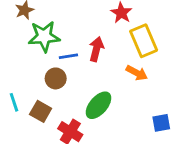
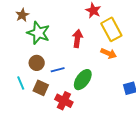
green star: (44, 36) -> (38, 33), turned 30
blue line: (68, 56) -> (58, 70), moved
brown circle: (56, 78) -> (37, 63), moved

